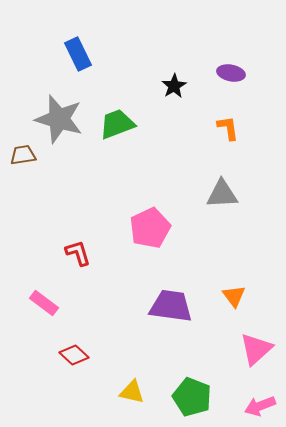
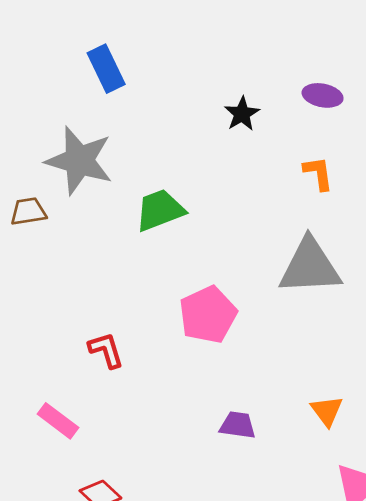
green trapezoid: (117, 124) -> (160, 210), moved
gray triangle: (222, 194) -> (310, 267), size x1.4
purple trapezoid: (171, 306) -> (238, 425), size x0.6

